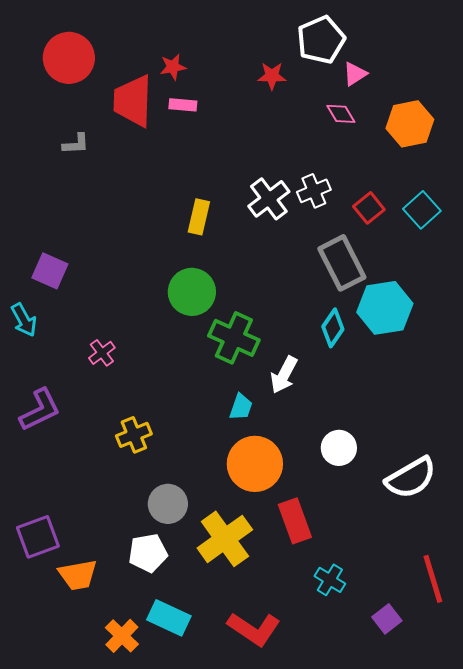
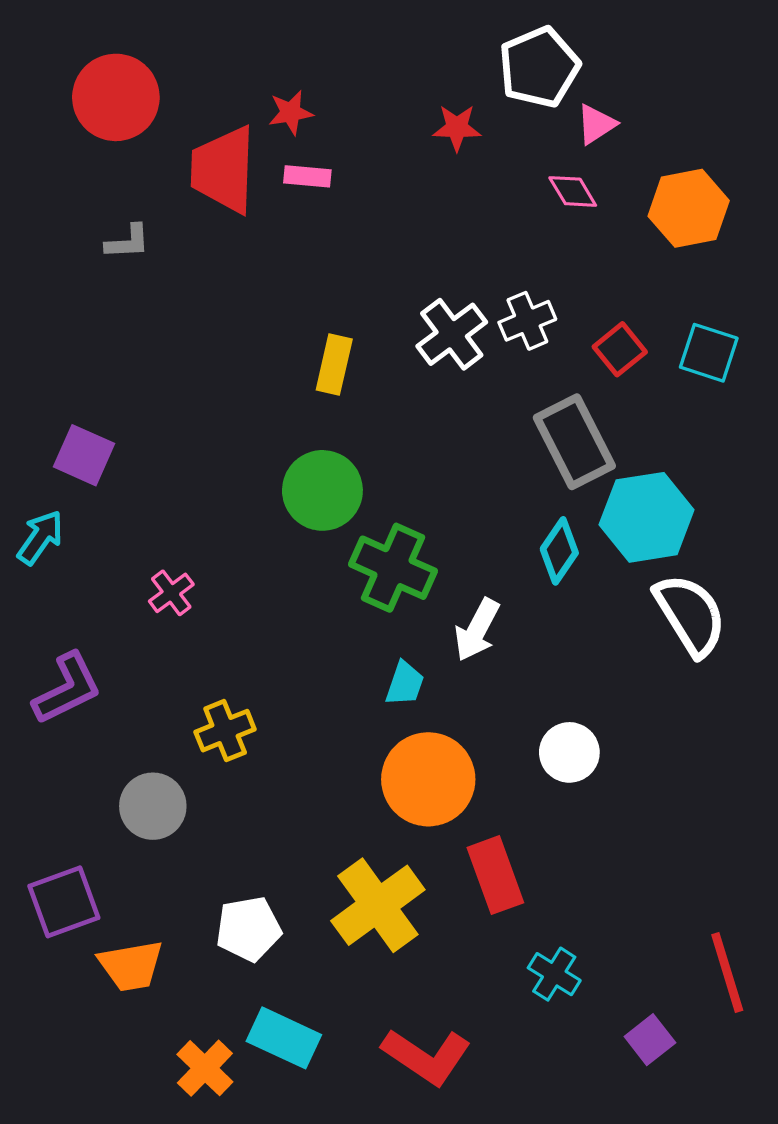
cyan square: (422, 210) -> (709, 353), turned -30
cyan arrow: (24, 320) -> (40, 537), turned -116
white semicircle: (411, 478) -> (690, 615), moved, turned -92
gray circle: (168, 504) -> (153, 806), moved

